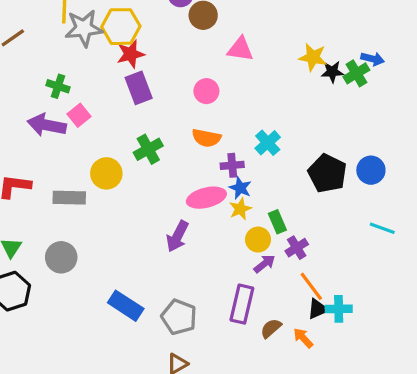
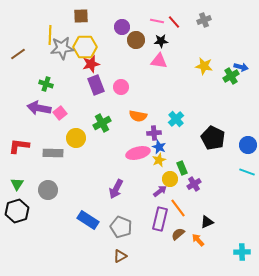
black star: (332, 72) -> (161, 41), moved
pink circle: (206, 91) -> (121, 87), moved
pink square: (79, 115) -> (60, 113), moved
blue circle: (371, 170) -> (248, 145), moved
purple arrow: (177, 236) -> (116, 189), moved
purple arrow: (264, 264) -> (160, 191), moved
orange line: (311, 286) -> (178, 208), moved
cyan cross: (339, 309) -> (242, 252), moved

